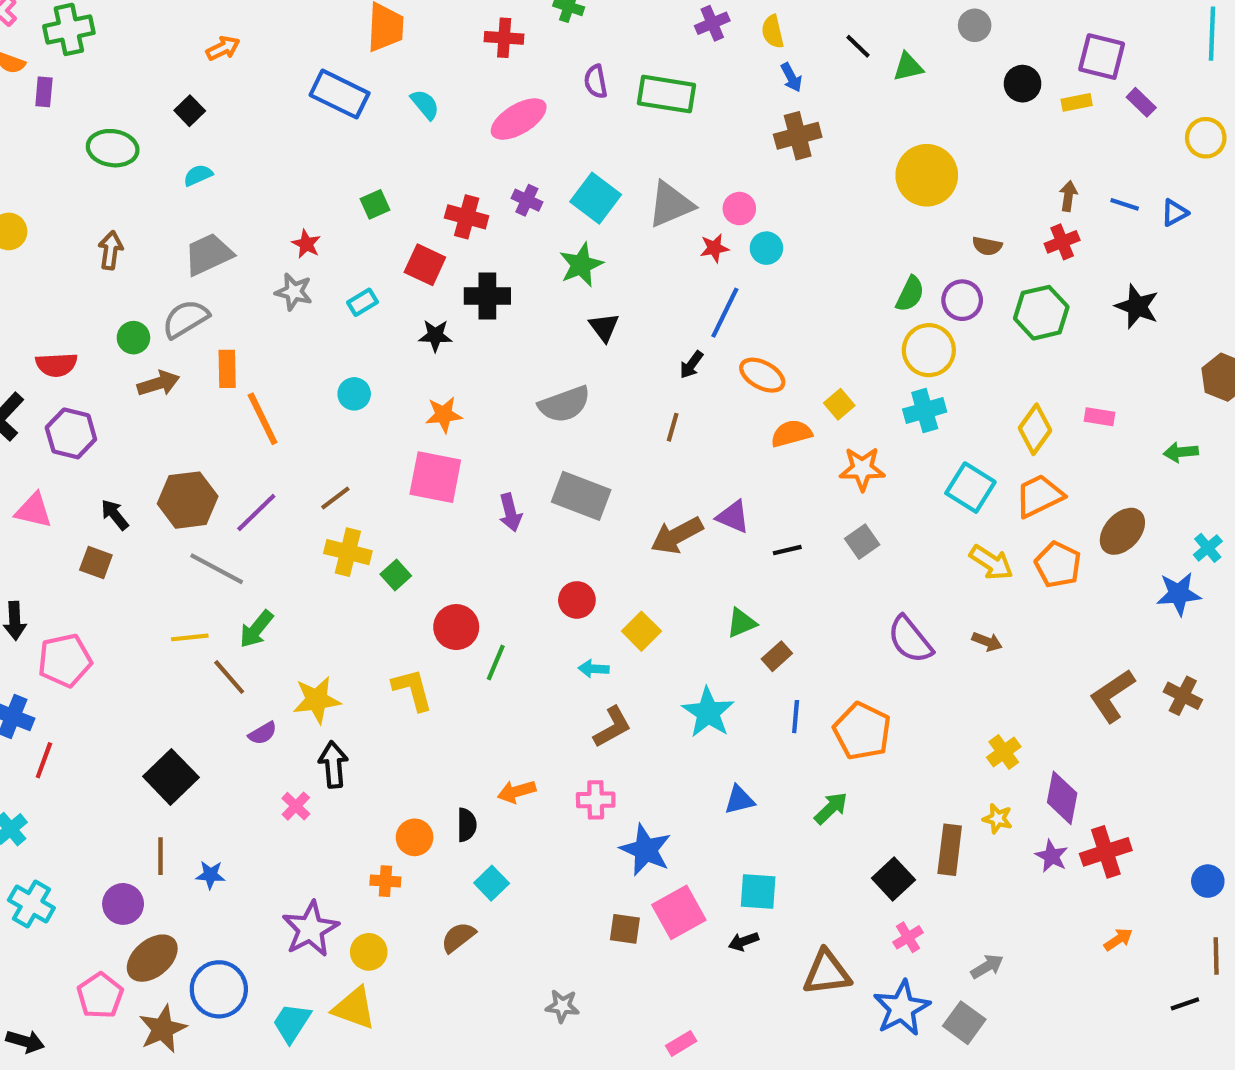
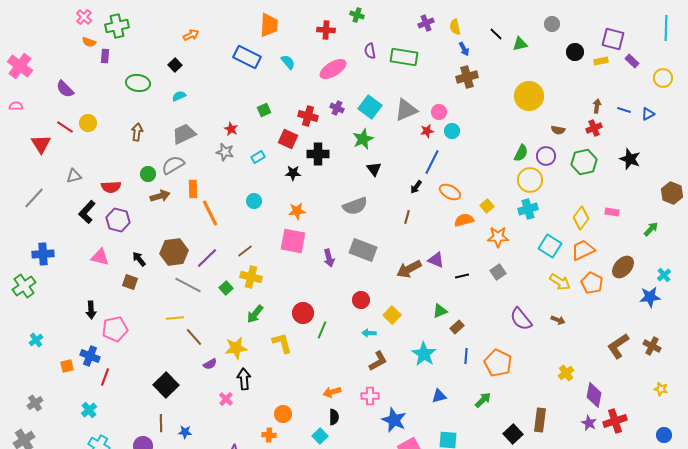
green arrow: (1181, 452) -> (651, 229), turned 140
green square: (396, 575) -> (226, 288), moved
green arrow: (256, 629) -> (255, 314), moved
yellow star: (998, 819) -> (661, 389), moved
black semicircle: (467, 825) -> (334, 417), moved

